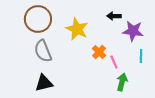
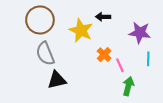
black arrow: (114, 16) -> (103, 17), moved
black triangle: (44, 83) -> (57, 80), moved

